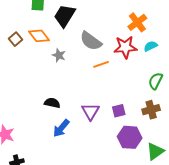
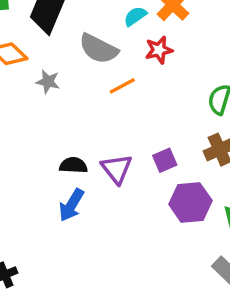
cyan semicircle: (151, 46) -> (135, 16), moved
red star: (125, 47) -> (159, 50), size x0.7
black semicircle: (52, 103) -> (73, 165), moved

